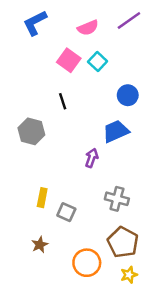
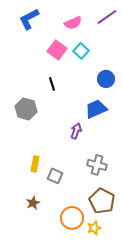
yellow star: (129, 275) -> (94, 228), moved

